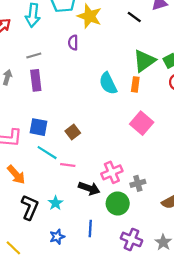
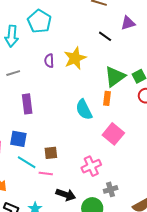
yellow star: (90, 16) -> (75, 58), moved, turned 30
purple rectangle: (36, 80) -> (27, 104), moved
cyan semicircle: (108, 83) -> (84, 110), moved
brown square: (73, 132) -> (51, 153), moved, turned 32
pink cross: (112, 172) -> (91, 166), moved

